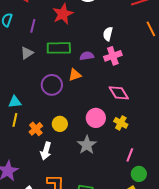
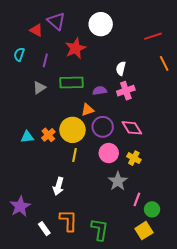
purple circle: (52, 85) -> (103, 127), moved
yellow line: (15, 120) -> (74, 155), moved
yellow circle: (60, 124) -> (72, 130), moved, size x1.6
orange cross: (36, 129) -> (48, 135), moved
gray star: (87, 145) -> (118, 181), moved
pink line: (130, 155) -> (137, 199), moved

